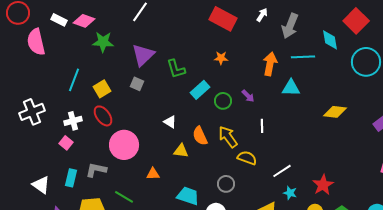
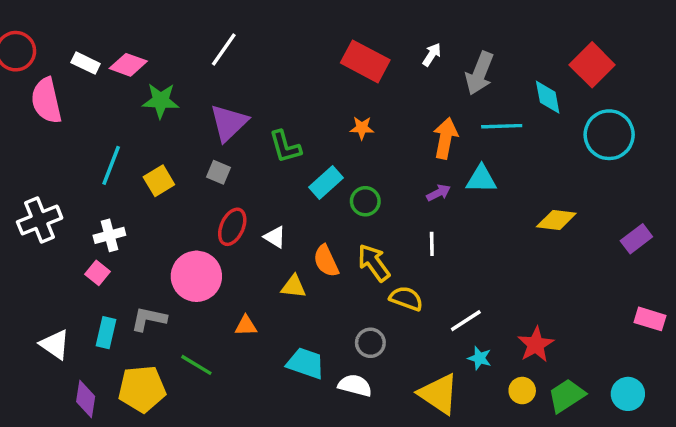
purple arrow: (248, 96) -> (439, 193), moved, turned -72
red ellipse: (103, 116) -> (232, 227), moved, turned 60

